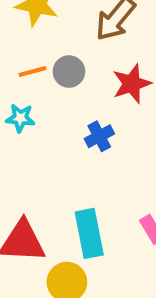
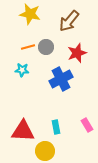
blue cross: (99, 136) -> (61, 79), size x1.6
cyan rectangle: (89, 233) -> (56, 127), size x0.6

